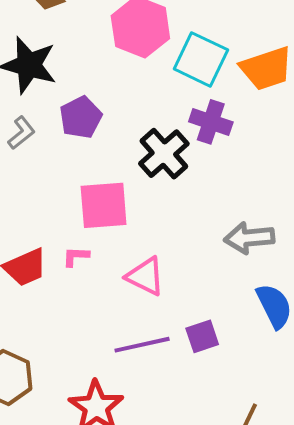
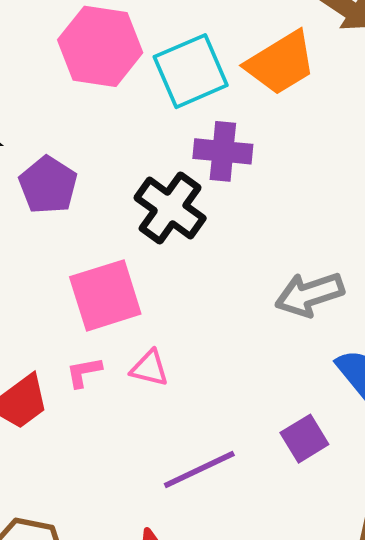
cyan square: (201, 59) -> (191, 71), turned -36
pink triangle: (145, 276) -> (149, 368), moved, size x0.7
purple square: (202, 336) -> (304, 439), moved

